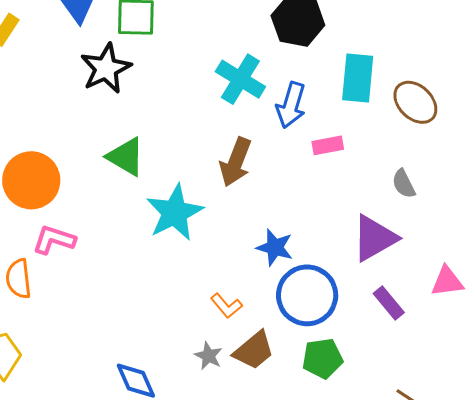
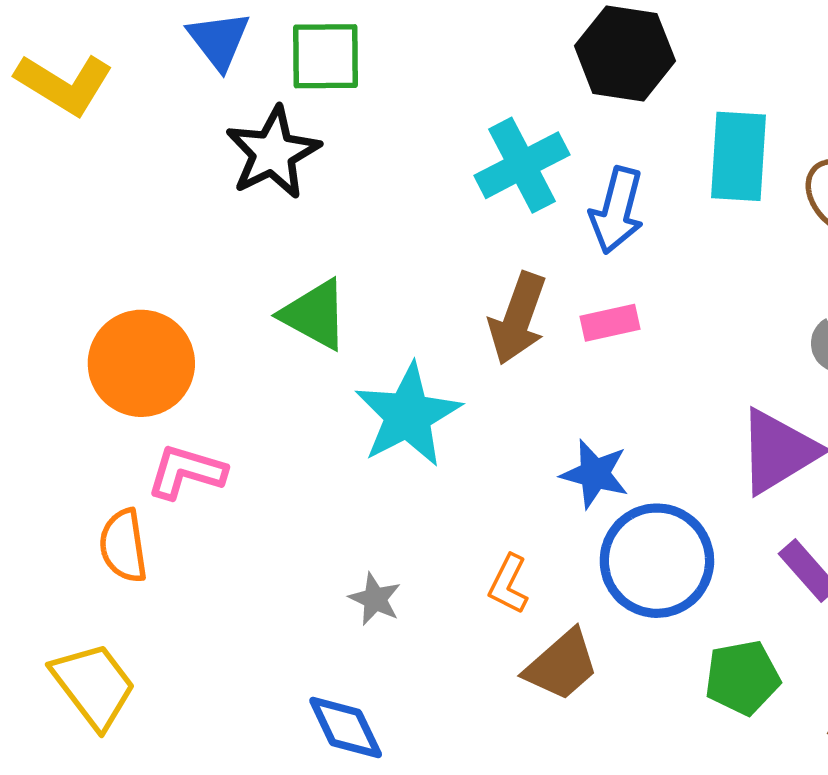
cyan cross: (240, 79) -> (522, 165), turned 33
pink rectangle: (328, 145) -> (610, 323), moved
orange L-shape: (226, 306) -> (508, 584), turned 68
gray star: (208, 356) -> (375, 599), moved
green pentagon: (322, 358) -> (742, 678), moved

